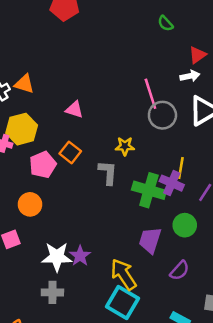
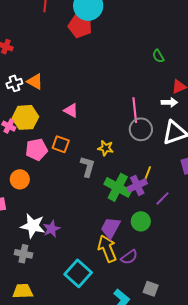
orange square: (70, 152) -> (61, 144), turned -30
purple cross: (172, 183) -> (137, 185), turned 30
yellow arrow: (124, 274) -> (107, 249), moved

